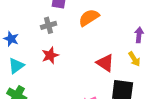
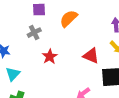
red star: (50, 55) -> (50, 57), moved

